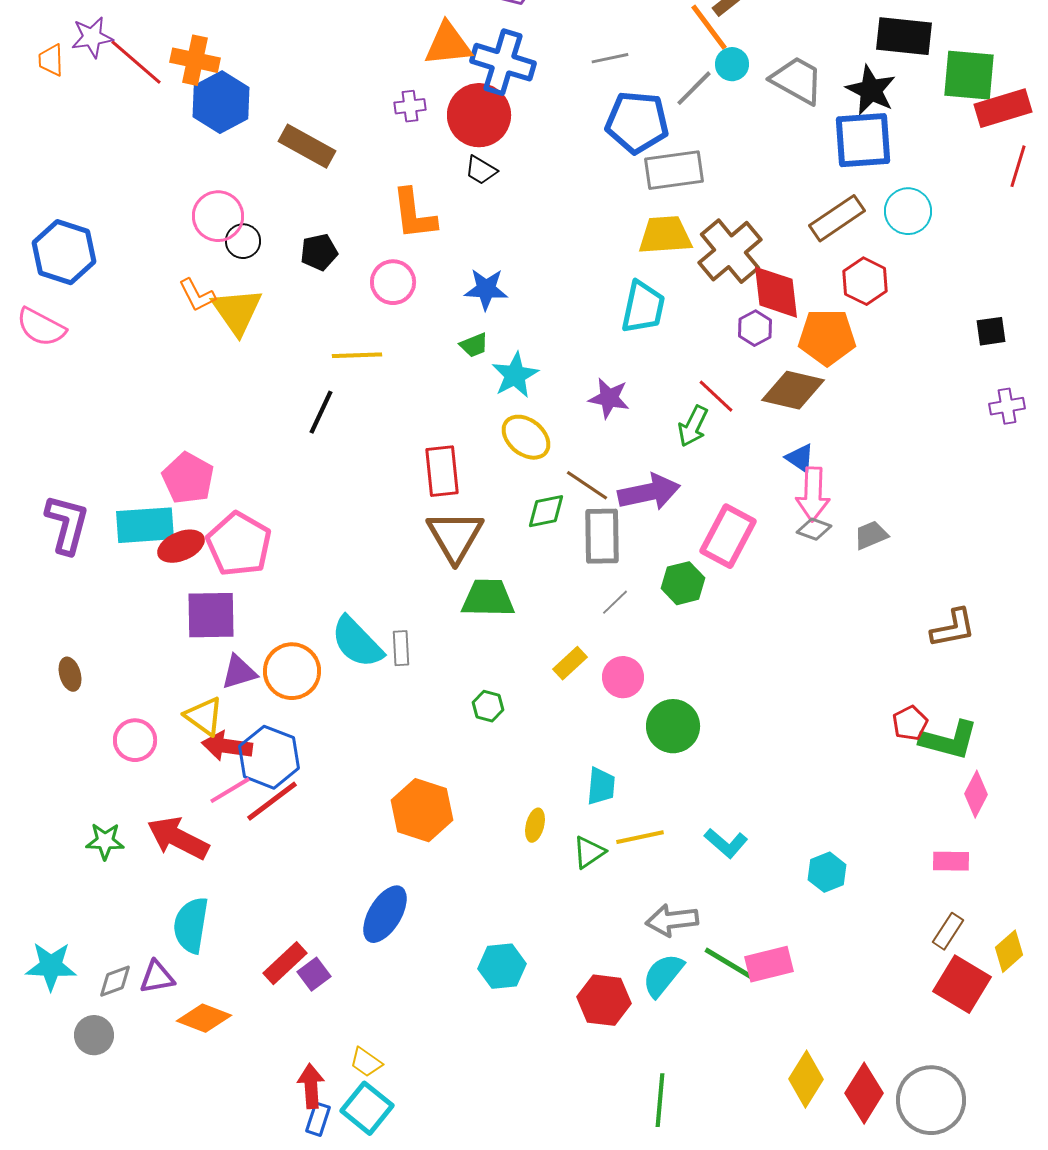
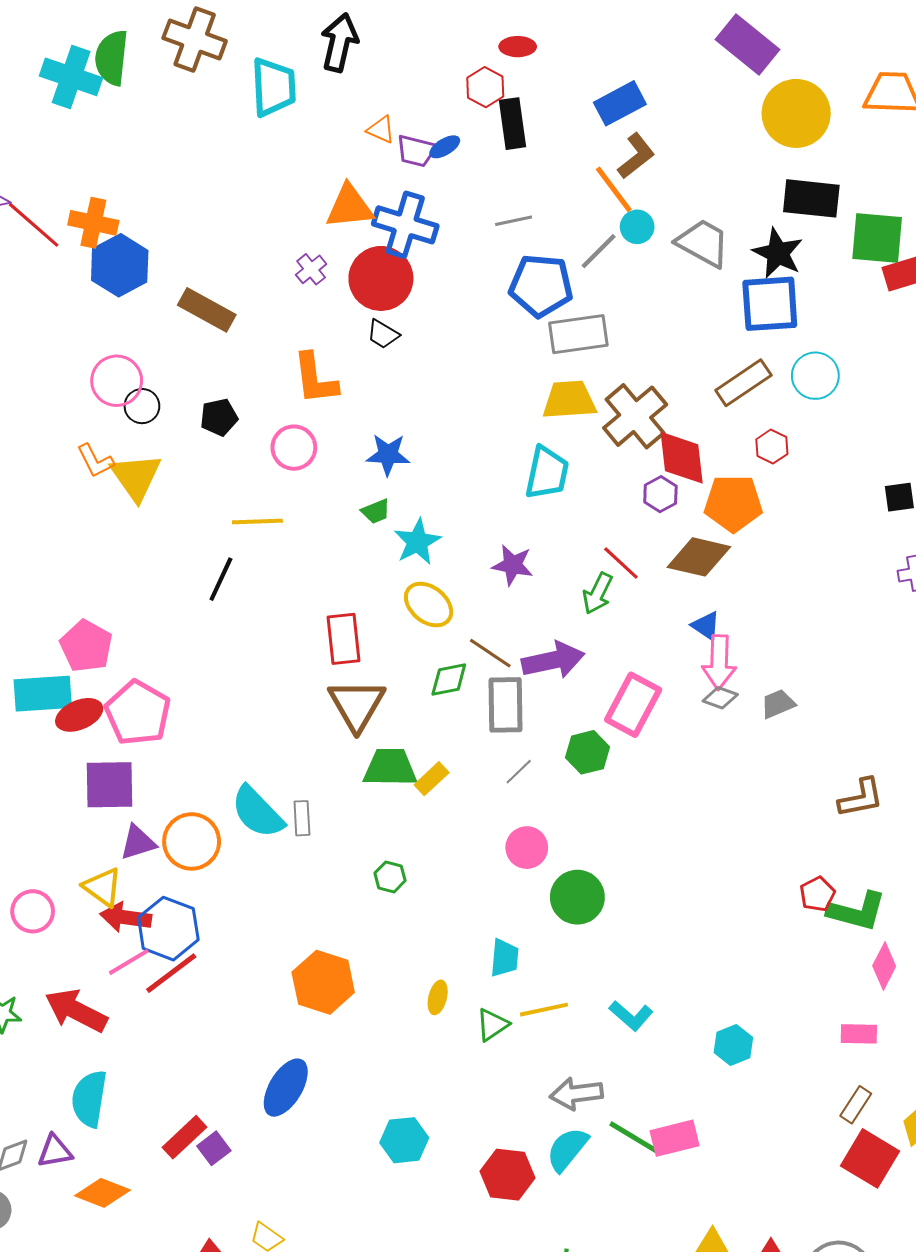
purple cross: (410, 106) -> (311, 269), turned -32
red hexagon: (865, 281) -> (772, 447), size x0.7
yellow rectangle: (570, 663) -> (432, 779), moved

